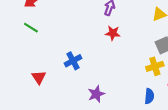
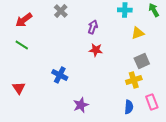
blue cross: (73, 61) -> (60, 75), turned -35
red triangle: (39, 77) -> (19, 88), moved

